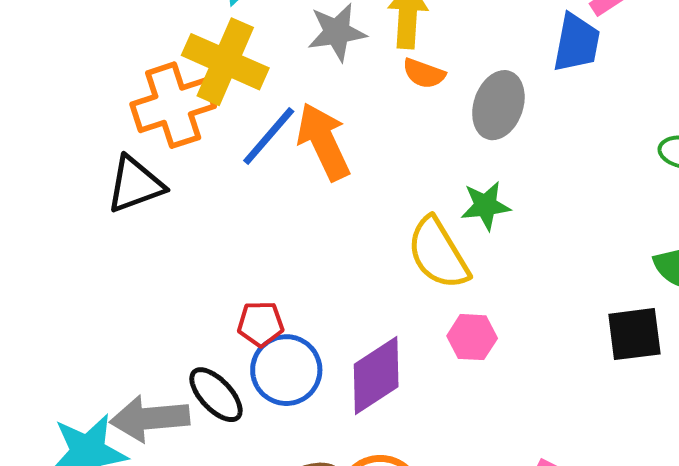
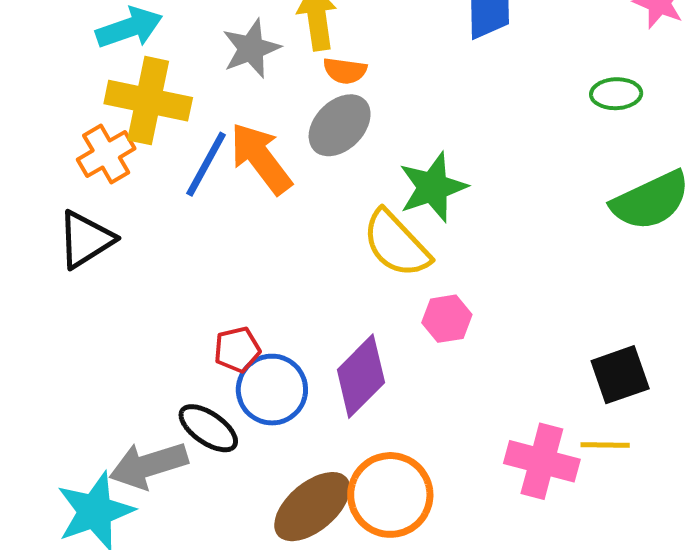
orange cross: (173, 105) -> (106, 154), size x0.7
gray ellipse: (498, 105) -> (340, 125), moved, turned 38
green star: (486, 206) -> (433, 187), size x1.4
black square: (634, 334) -> (620, 375), moved

